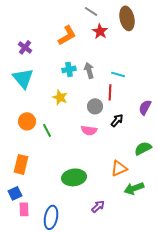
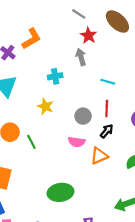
brown ellipse: (127, 18) -> (117, 21), turned -35
orange L-shape: (67, 35) -> (31, 39), moved
gray arrow: (89, 70) -> (81, 57), moved
red line: (110, 92) -> (107, 109), moved
orange triangle: (119, 168) -> (99, 156), moved

